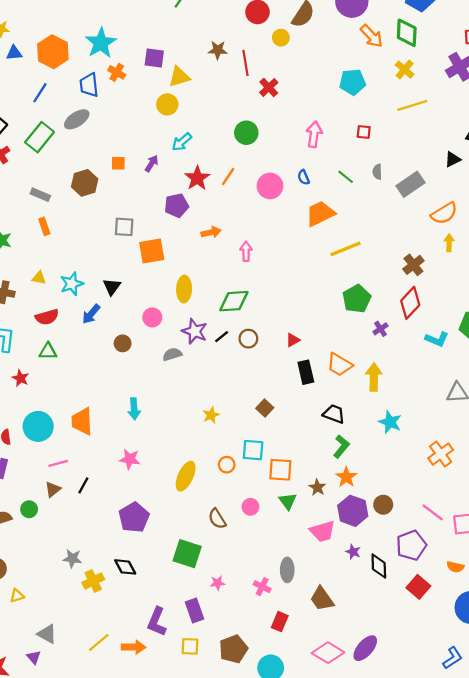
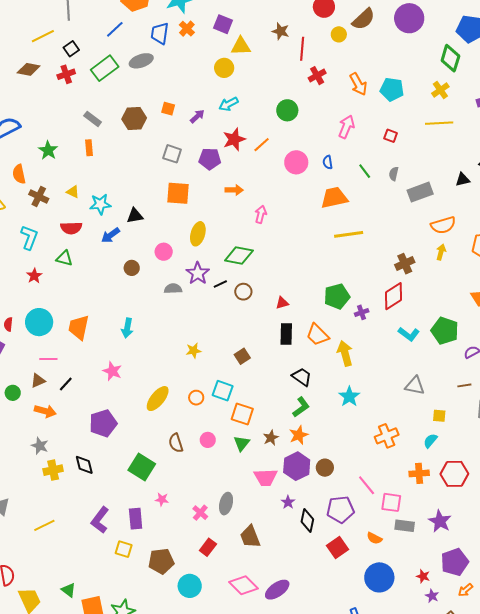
orange arrow: (372, 36) -> (358, 84), moved
gray square: (124, 227) -> (172, 154), moved
black triangle: (112, 287) -> (135, 216), turned 30
green pentagon: (357, 299) -> (337, 296), moved
yellow arrow: (374, 377) -> (345, 353), turned -30
orange arrow: (134, 647) -> (45, 411), moved

